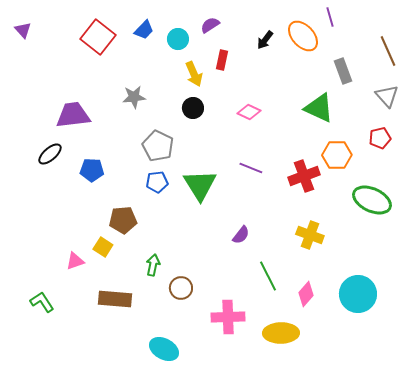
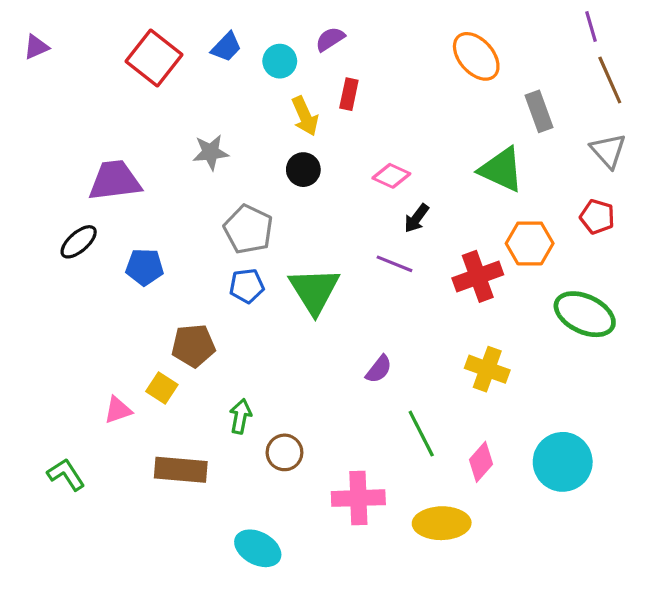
purple line: (330, 17) -> (591, 27), moved
purple triangle: (23, 30) -> (36, 47), turned 48
black arrow: (265, 40) -> (416, 218), moved
red pentagon: (380, 138) -> (597, 217), turned 30

